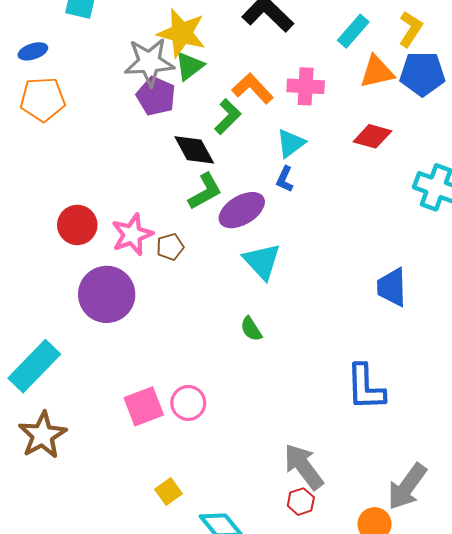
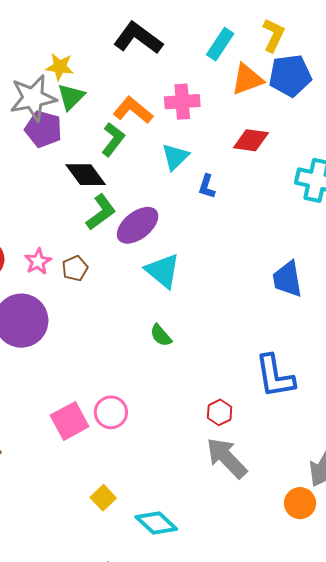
yellow star: (182, 33) -> (60, 67), size x0.6
blue L-shape: (285, 179) -> (207, 186), moved
pink star: (132, 234) -> (38, 261), size x0.7
red hexagon: (301, 502) -> (220, 412), moved

